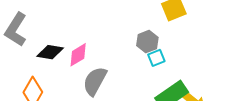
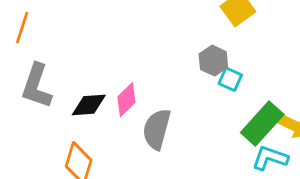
cyan square: (156, 58) -> (230, 79), turned -30

